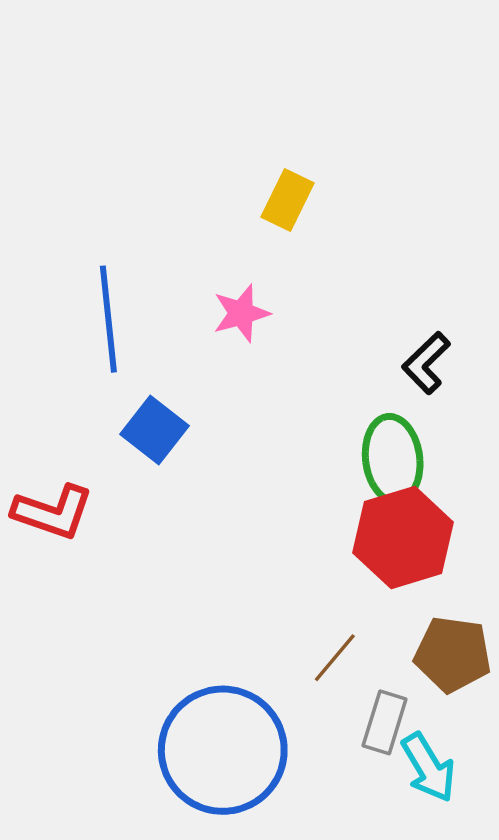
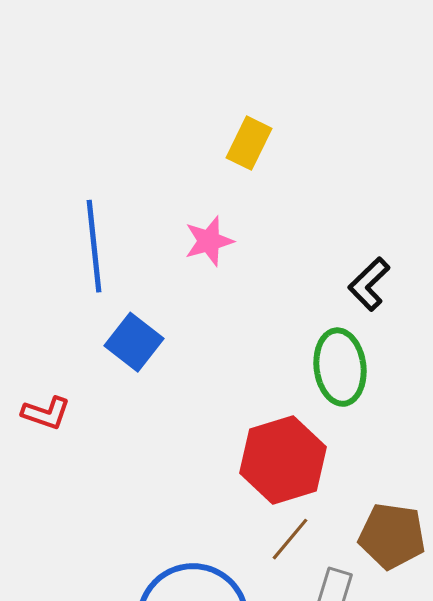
red L-shape: (53, 512) -> (46, 413), size x0.7
red hexagon: (403, 537) -> (283, 460), moved

